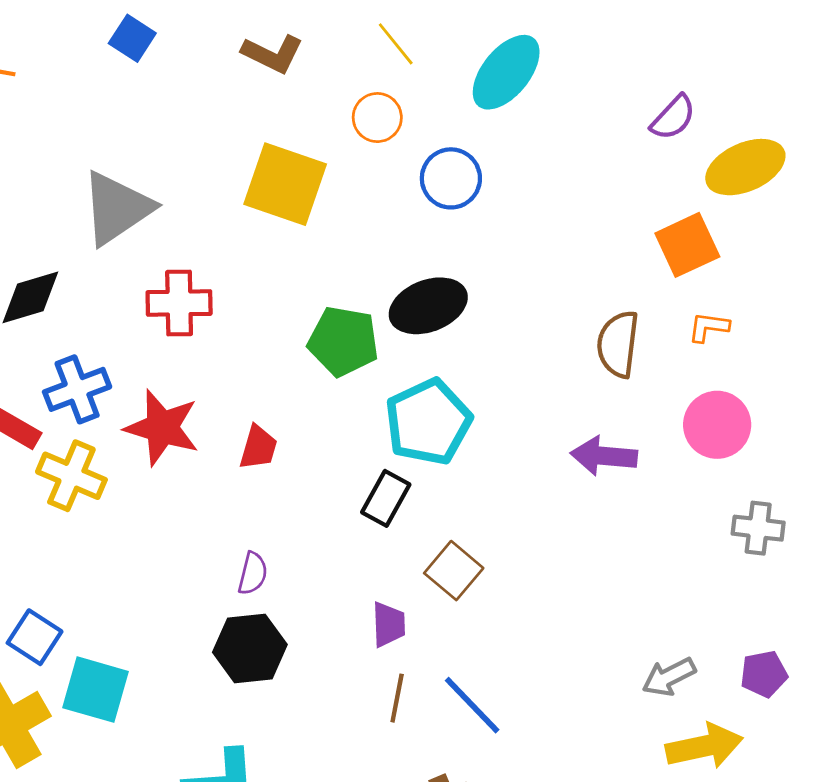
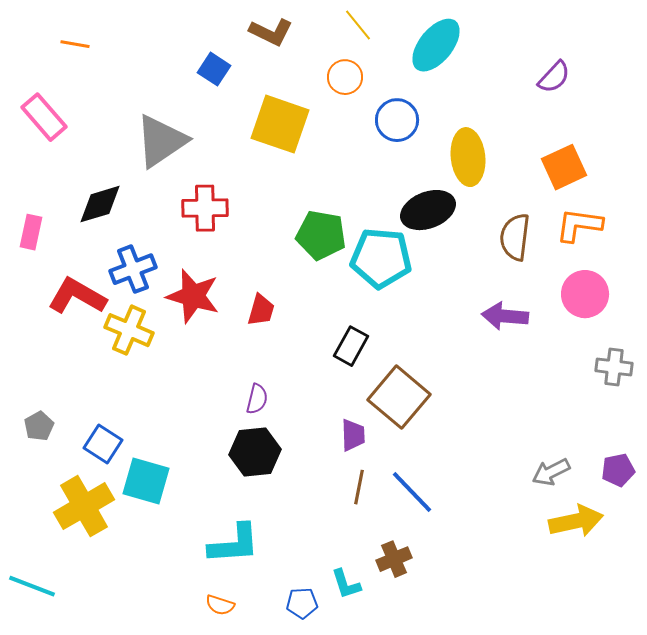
blue square: (132, 38) -> (214, 69), moved
yellow ellipse: (745, 167) -> (468, 157), moved, turned -72
black ellipse: (428, 306) -> (428, 210), moved
orange L-shape: (709, 327) -> (579, 225), size x1.6
cyan pentagon: (428, 422) -> (381, 258), moved, turned 30
brown square: (454, 571) -> (399, 397), size x1.5

